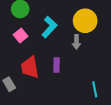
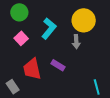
purple rectangle: (57, 65) -> (58, 65), turned -56

